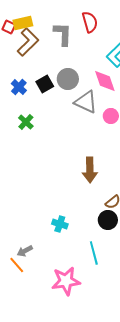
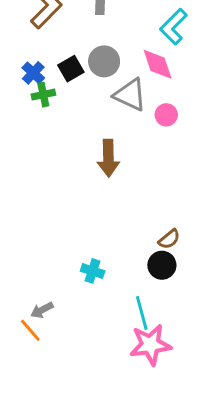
green cross: (26, 122) -> (43, 95), moved, turned 35
brown arrow: (90, 170) -> (108, 158), moved
pink star: (66, 281) -> (150, 345), moved

